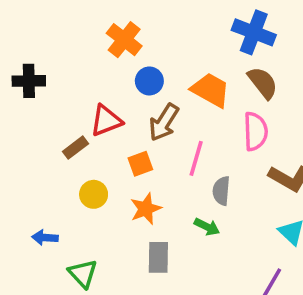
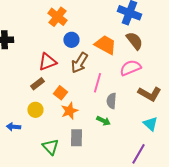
pink semicircle: (256, 131) -> (130, 68), turned -110
brown rectangle: (76, 148) -> (37, 84), moved
orange square: (140, 164) -> (60, 93), moved, turned -32
yellow circle: (94, 194) -> (35, 110), moved
green triangle: (83, 274) -> (50, 147), moved

